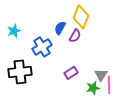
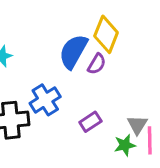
blue semicircle: (60, 28) -> (73, 52), size x1.6
blue cross: (42, 47) -> (45, 100), moved

